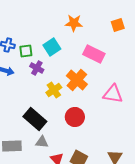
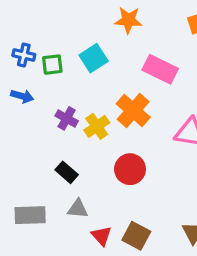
purple cross: (37, 68) -> (67, 118), moved
black rectangle: (35, 119) -> (67, 172), size x0.6

